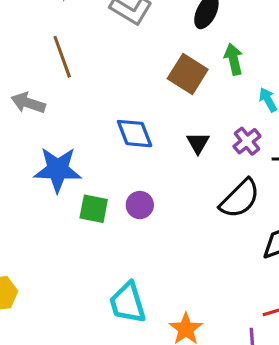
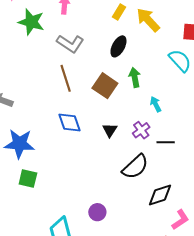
brown line: (62, 57) -> (66, 78), moved
purple circle: (140, 205) -> (97, 212), moved
green square: (94, 209) -> (28, 179), moved

